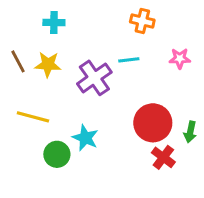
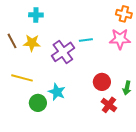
orange cross: (142, 21) -> (124, 14), moved
pink star: (180, 58) -> (120, 39), size x1.5
red circle: (153, 123) -> (102, 82), size x0.7

